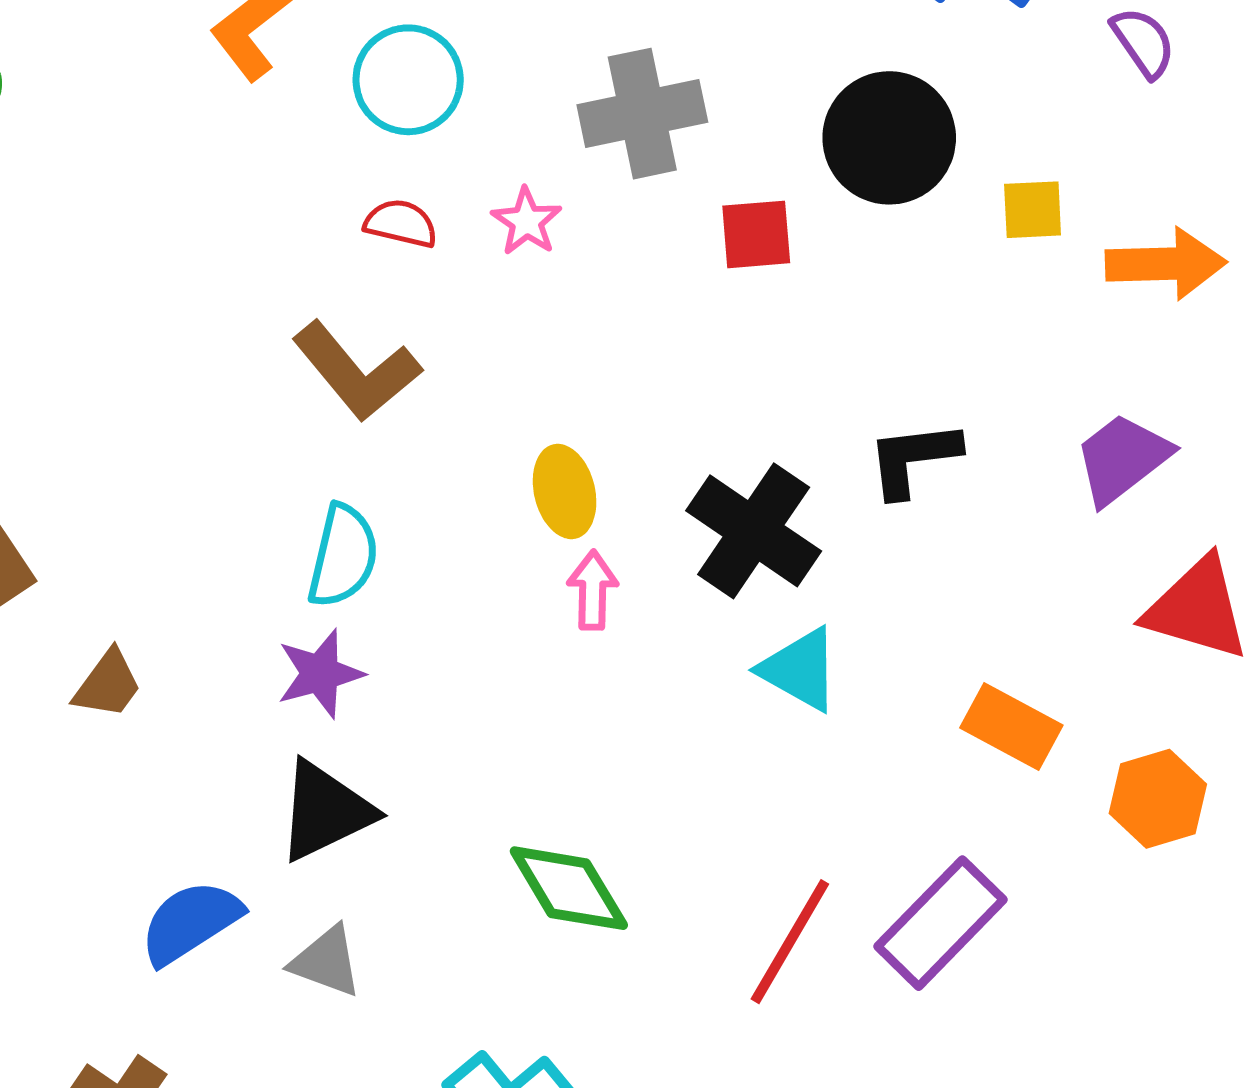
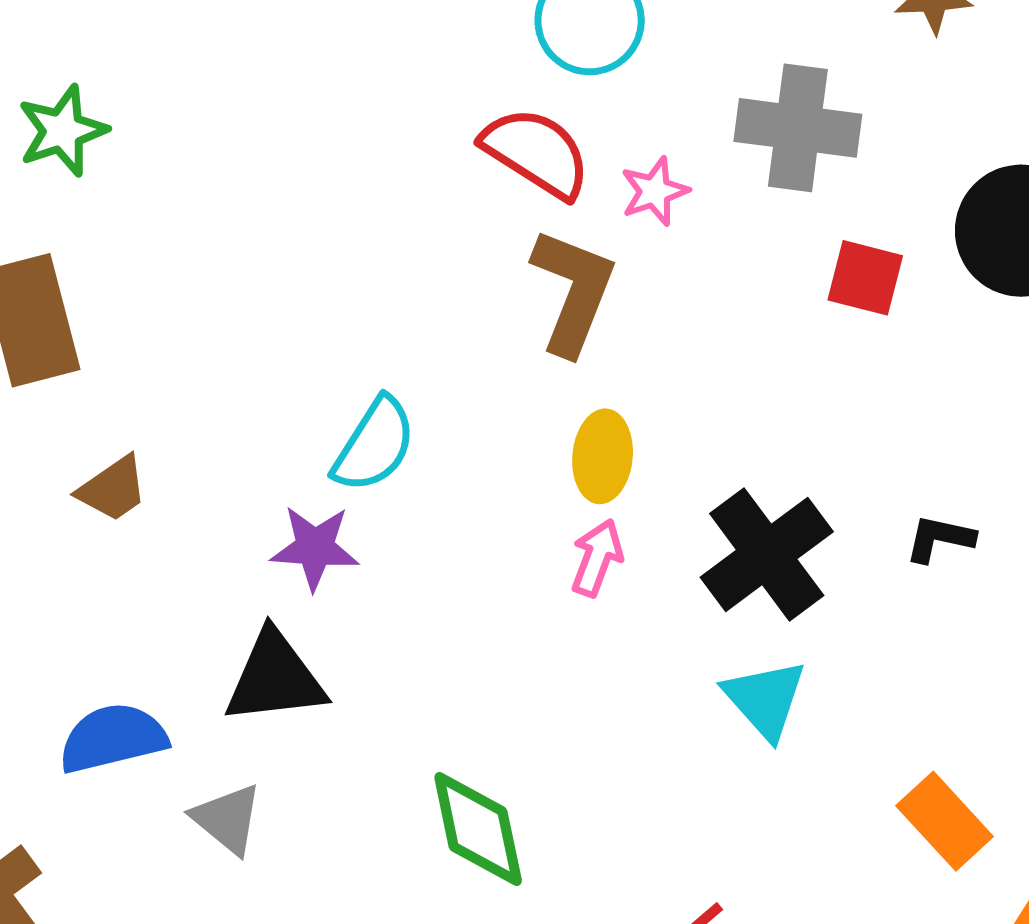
red semicircle: (401, 223) -> (536, 152), size x1.6
brown L-shape: (357, 371) -> (573, 291), moved, turned -138
black L-shape: (913, 458) -> (940, 539), size x0.7

